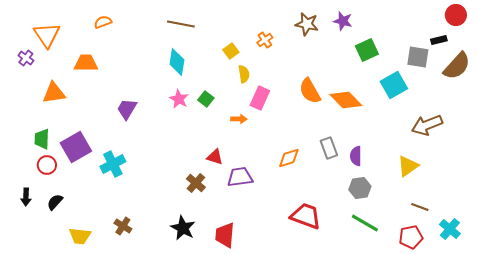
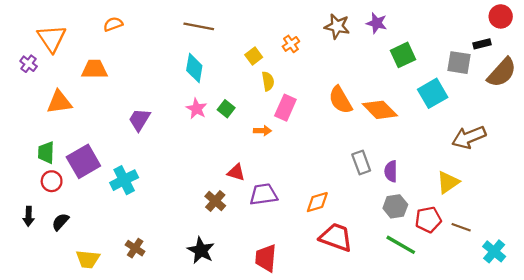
orange diamond: (289, 158) -> (317, 202), moved
red trapezoid: (225, 235) -> (266, 258), moved
red pentagon: (411, 237) -> (428, 220), moved

